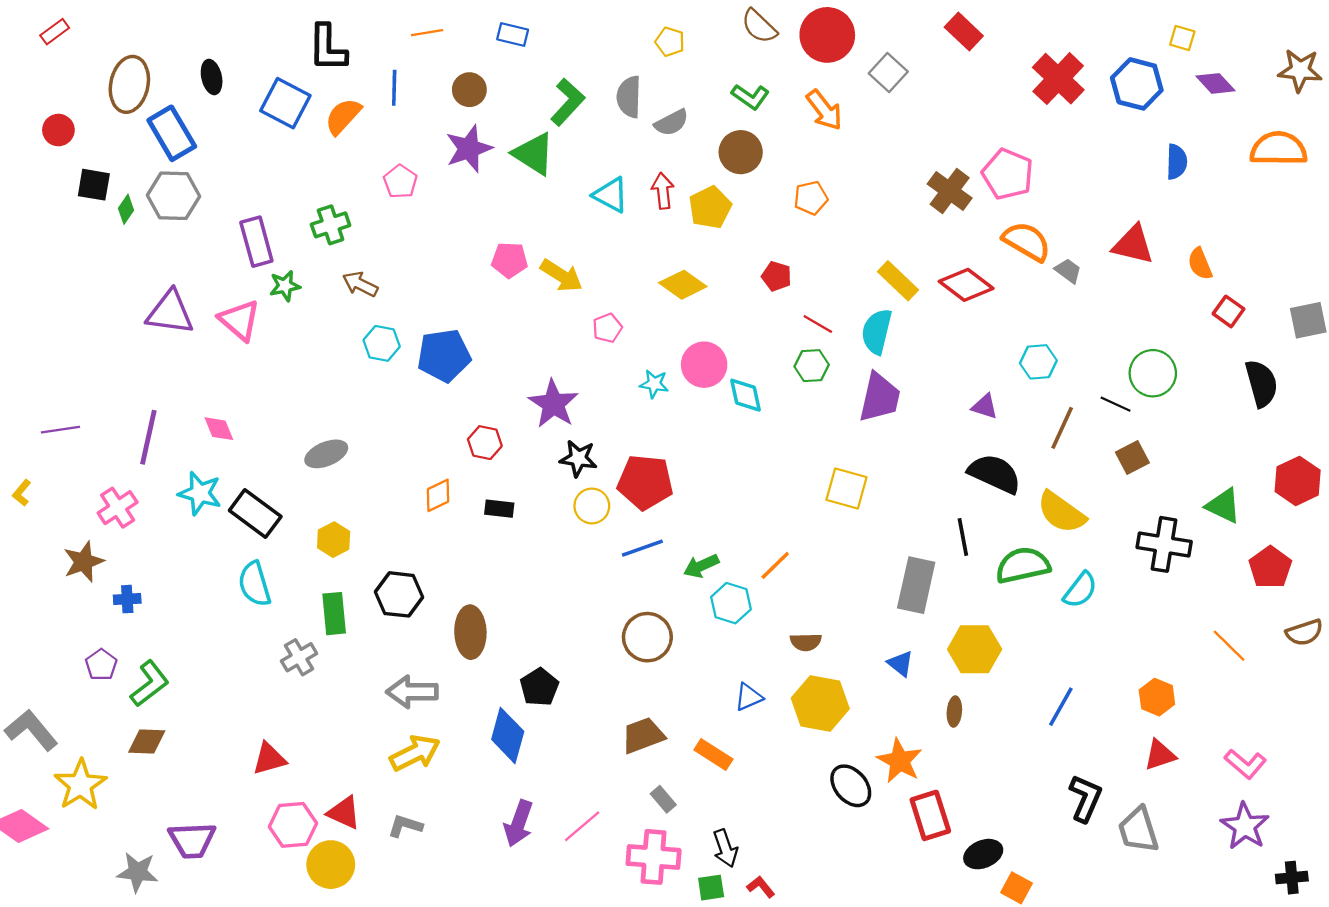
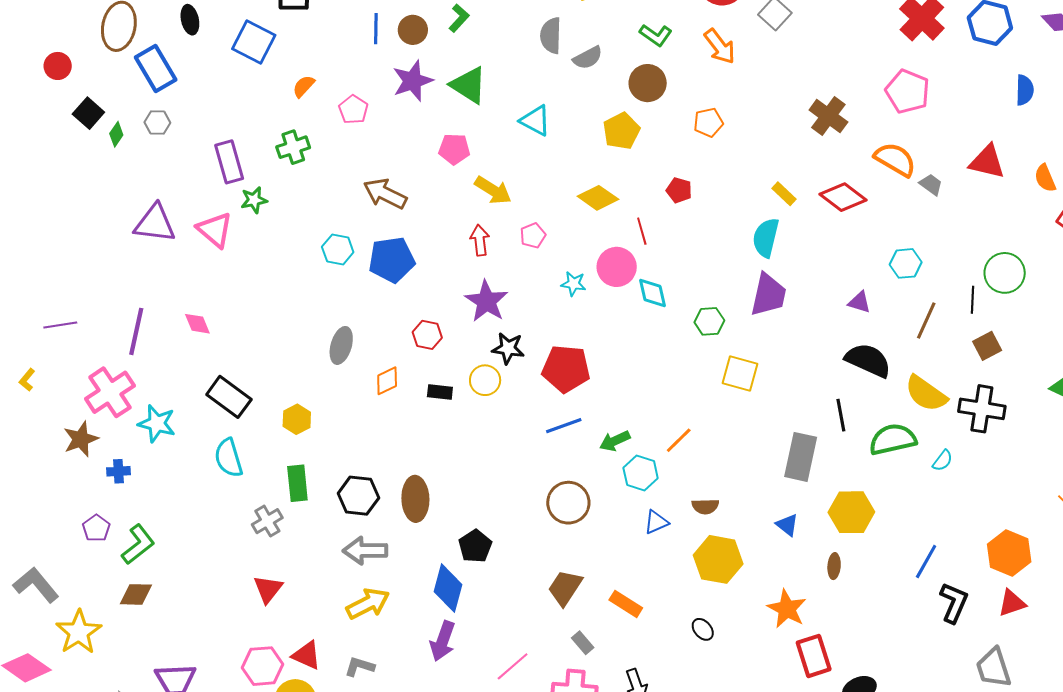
blue line: (394, 88) -> (376, 29), moved
green L-shape: (568, 102) -> (459, 18), moved, size x0.7
orange semicircle: (343, 116) -> (304, 86), moved, size x0.7
pink pentagon: (1008, 174) -> (908, 91), moved
black square: (94, 185) -> (88, 113), turned 32
red arrow: (663, 191) -> (480, 240), moved
gray hexagon: (174, 196) -> (157, 123), size x0.6
pink pentagon: (510, 260) -> (454, 149), moved
yellow rectangle: (898, 281) -> (784, 194), size x0.7
brown arrow: (360, 284) -> (385, 194), moved, size x1.4
red line: (818, 324) -> (642, 231), moved, turned 44
green hexagon: (812, 366) -> (709, 321), moved
black line: (1116, 404) -> (972, 300), turned 68
gray ellipse: (326, 454) -> (341, 345), moved, turned -51
cyan star: (200, 493) -> (157, 424), moved
yellow circle: (592, 506) -> (485, 380), moved
pink cross: (118, 508) -> (110, 392), size x1.4
black cross: (1164, 544) -> (982, 409), moved
cyan semicircle: (1080, 590) -> (943, 461), size x0.7
black hexagon: (399, 594) -> (358, 496), moved
blue triangle: (749, 697) -> (656, 522), moved
orange hexagon: (1157, 697) -> (1009, 553), size x1.4
brown trapezoid: (643, 735) -> (565, 588), turned -36
red triangle: (269, 759) -> (268, 589), moved, turned -36
black ellipse: (851, 786) -> (703, 629), moved, size x0.6
black L-shape: (1085, 798) -> (954, 603), moved
purple arrow: (518, 823) -> (443, 641), moved

